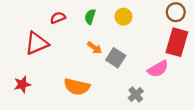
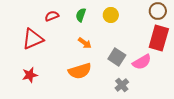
gray square: (116, 58) -> (117, 57), moved
red star: (22, 84) -> (30, 75), moved
orange semicircle: (77, 87) -> (80, 71), moved, turned -30

